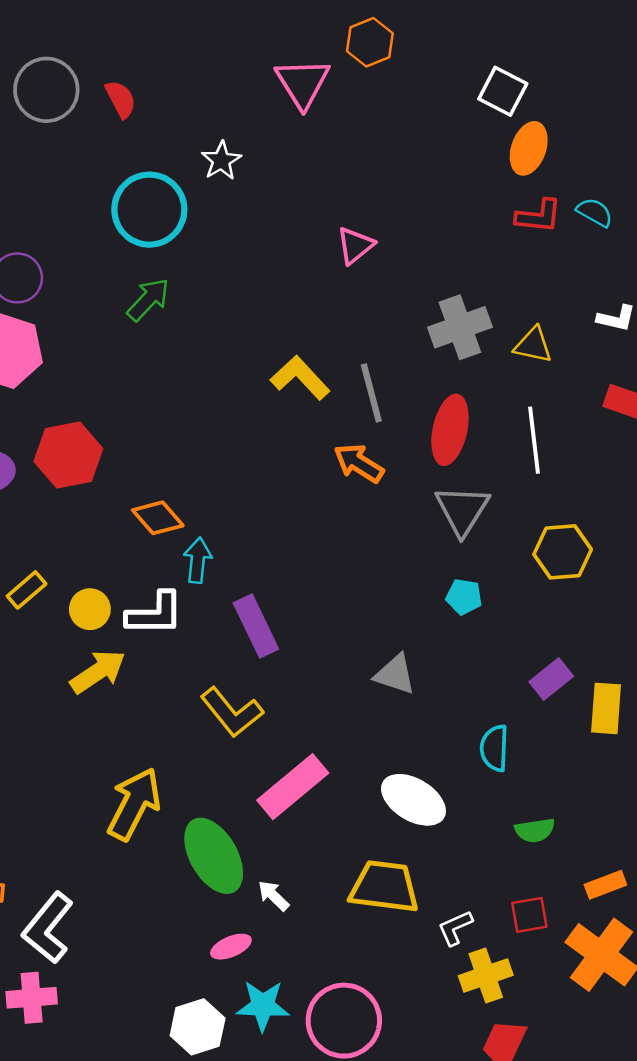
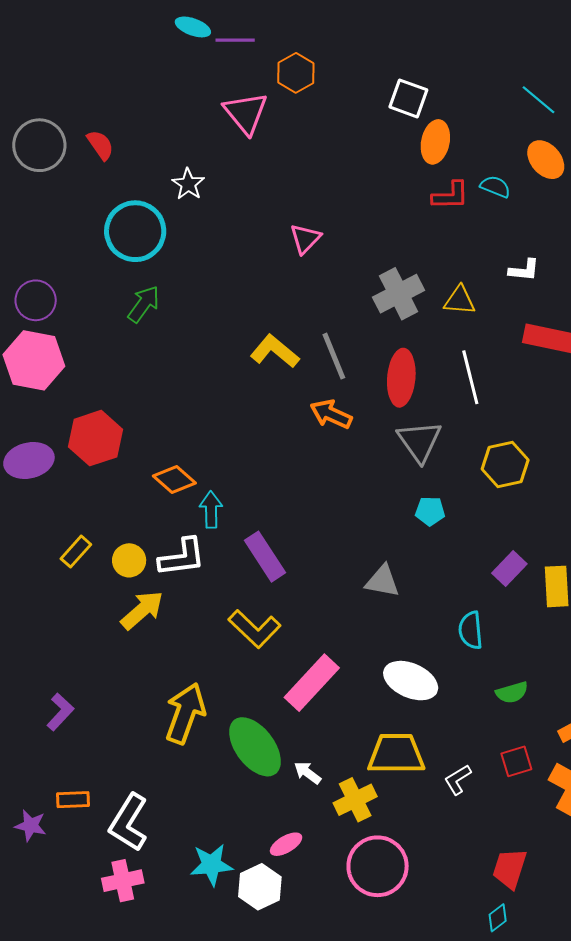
pink ellipse: (231, 947) -> (286, 844), moved
yellow cross: (486, 975) -> (355, 800), moved
cyan star: (263, 1006) -> (211, 865), moved

